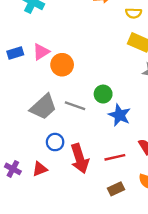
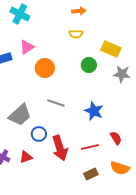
yellow semicircle: (134, 13) -> (76, 34), moved
pink triangle: (41, 52) -> (27, 47), moved
green circle: (103, 94) -> (89, 65), moved
gray trapezoid: (43, 107) -> (20, 115), moved

